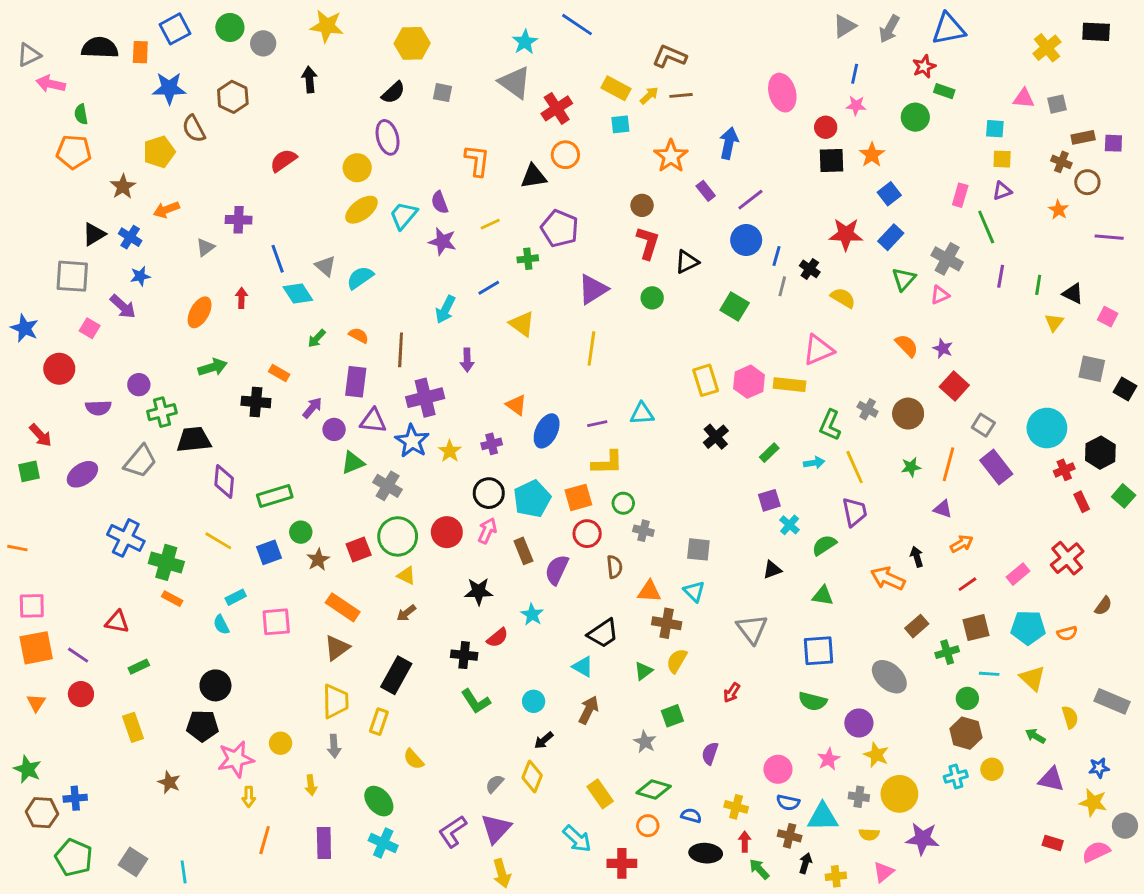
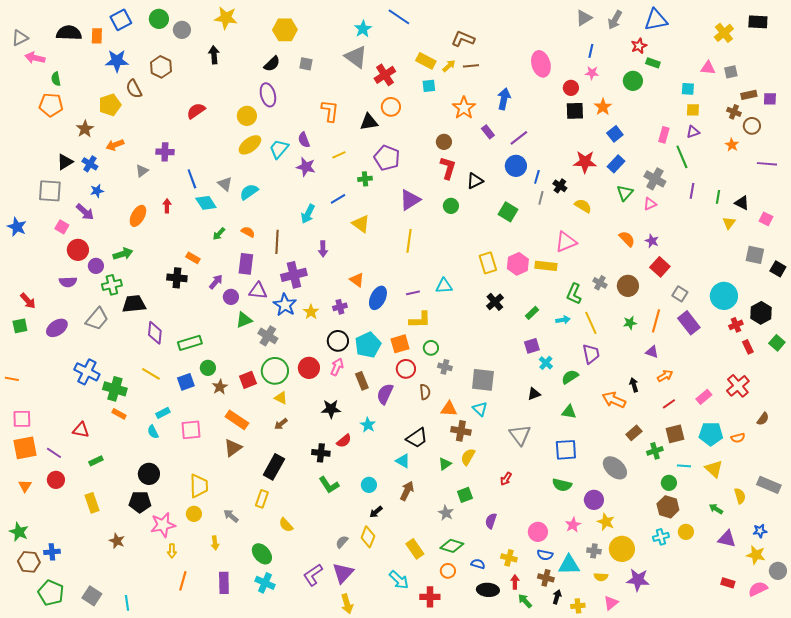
green arrow: (213, 367) -> (123, 254), moved
red circle: (59, 369) -> (78, 250), moved
gray square: (698, 549) -> (483, 380), size x1.4
yellow trapezoid: (335, 701) -> (199, 486), moved
gray arrow: (334, 746) -> (231, 516), turned 133

